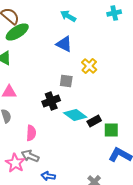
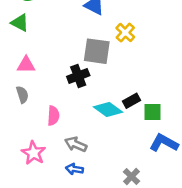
gray square: (66, 81) -> (97, 51), size x1.6
cyan diamond: (75, 115) -> (108, 109), moved
gray arrow: (30, 156) -> (76, 144), moved

